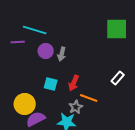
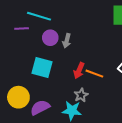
cyan square: (51, 84) -> (42, 67), moved, size x1.5
orange line: (89, 98) -> (94, 74), moved
yellow circle: (25, 104) -> (18, 97), moved

